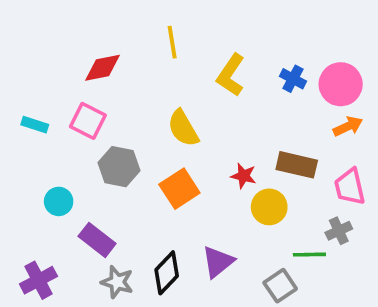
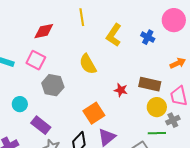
pink circle: (341, 84) -> (174, 20), moved
orange square: (179, 189) -> (94, 113), moved
yellow circle: (269, 207) -> (157, 107), moved

